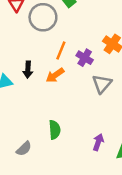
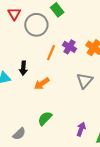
purple cross: (85, 58) -> (70, 47), moved
orange arrow: (55, 75) -> (42, 84), moved
green semicircle: (55, 130) -> (45, 118), turned -133

